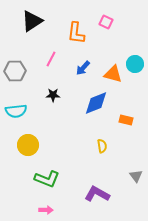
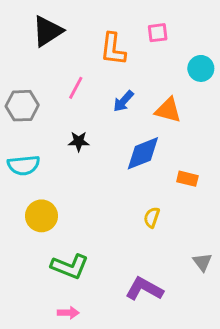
pink square: (106, 22) -> (158, 33), turned -32
cyan circle: (135, 64) -> (201, 68), moved
yellow semicircle: (102, 146) -> (152, 217), turned -152

